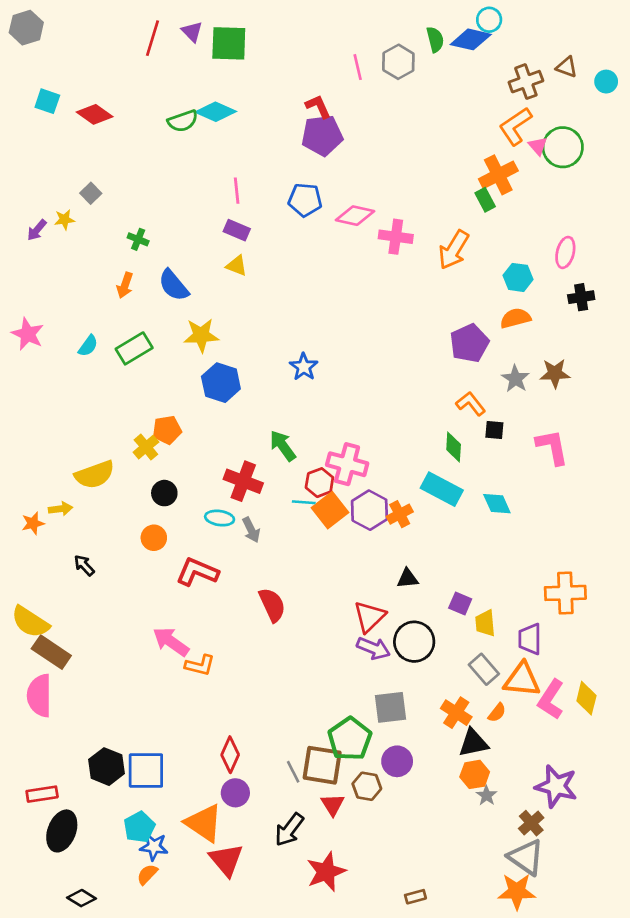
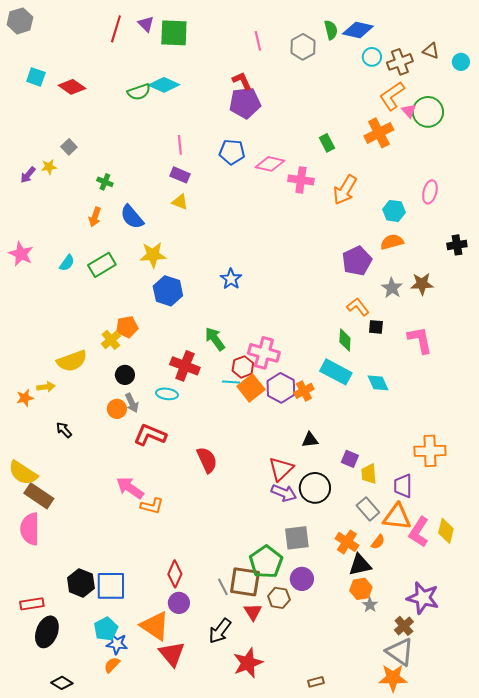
cyan circle: (489, 20) -> (372, 57), moved
pink line: (358, 67) -> (258, 41), moved
green rectangle: (485, 200) -> (327, 143), moved
black cross: (581, 297) -> (457, 245), moved
gray arrow: (251, 530) -> (132, 403), moved

